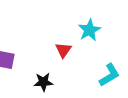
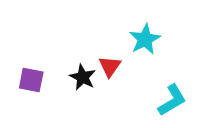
black star: (43, 82) -> (83, 77), moved, turned 30

